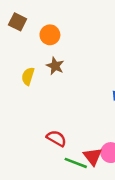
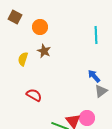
red semicircle: (56, 138) -> (34, 95), moved

